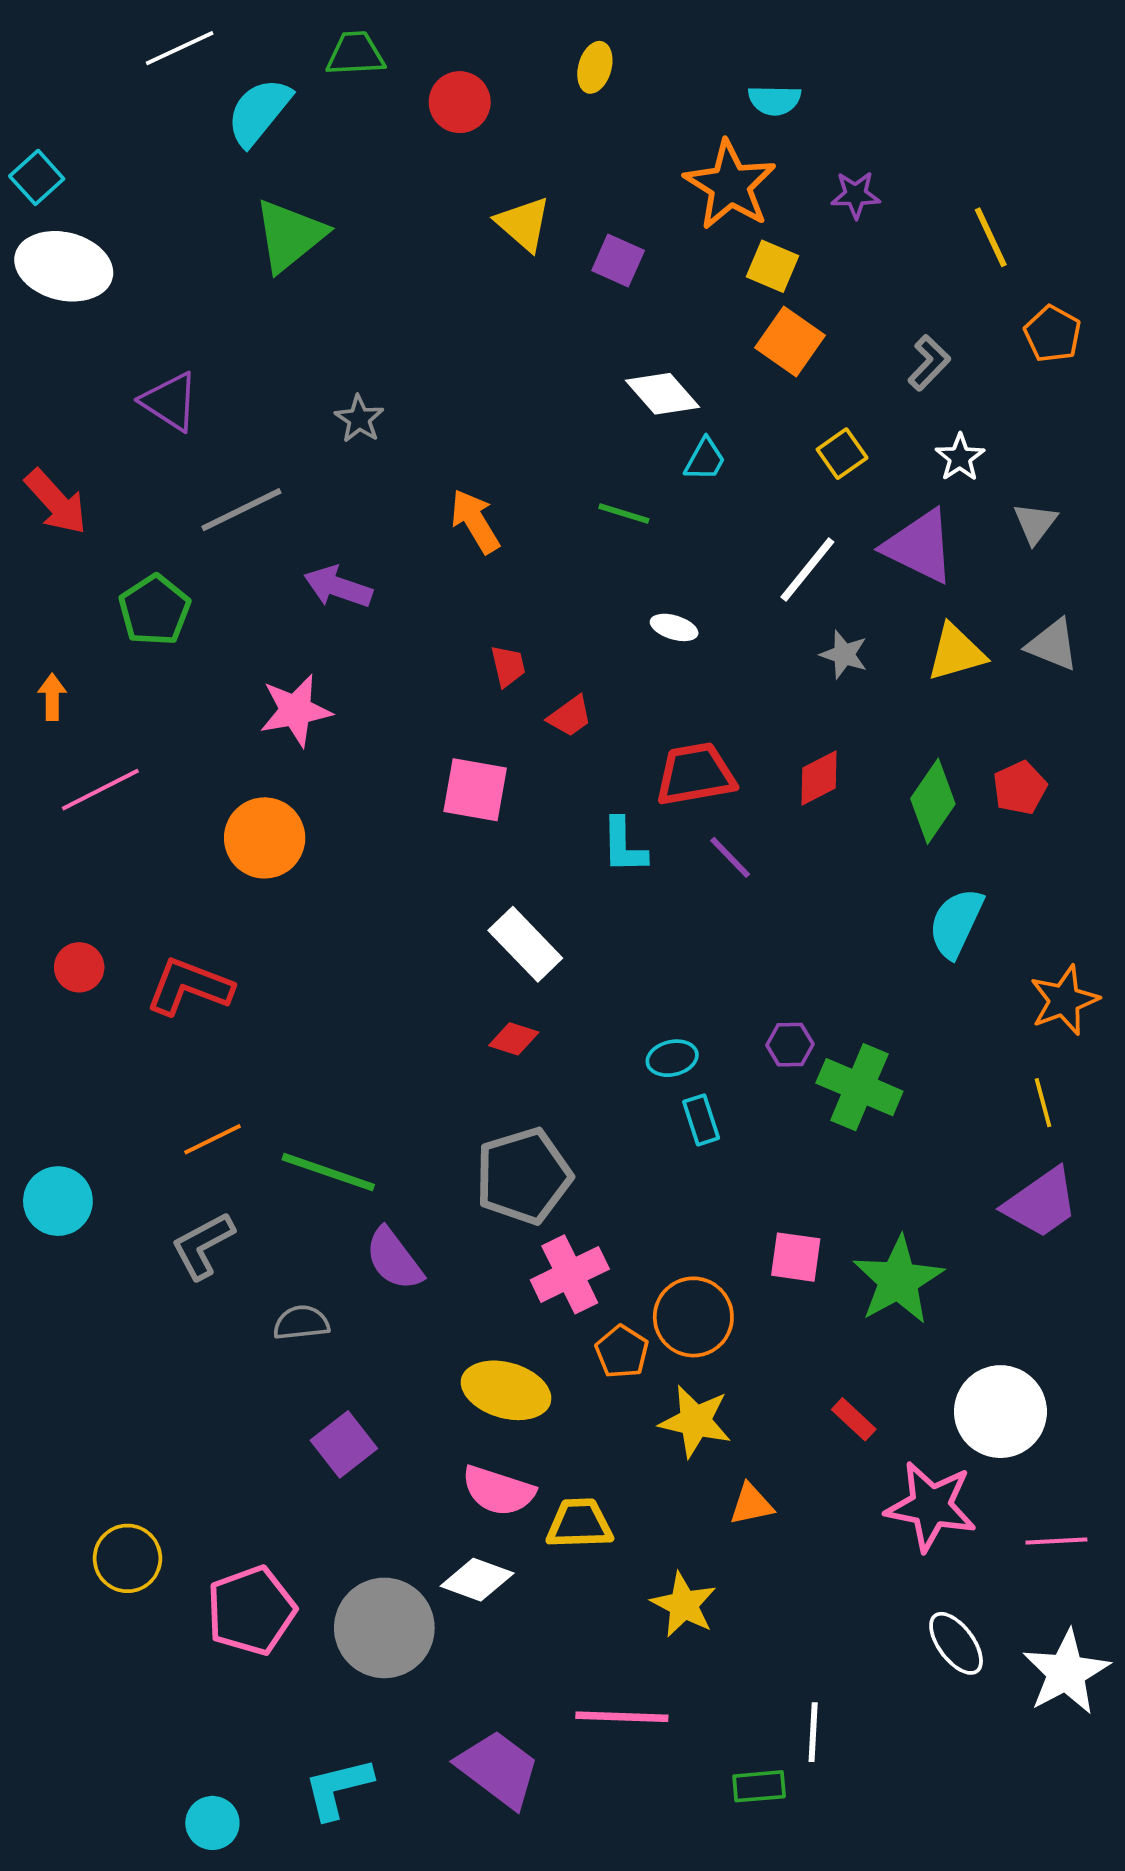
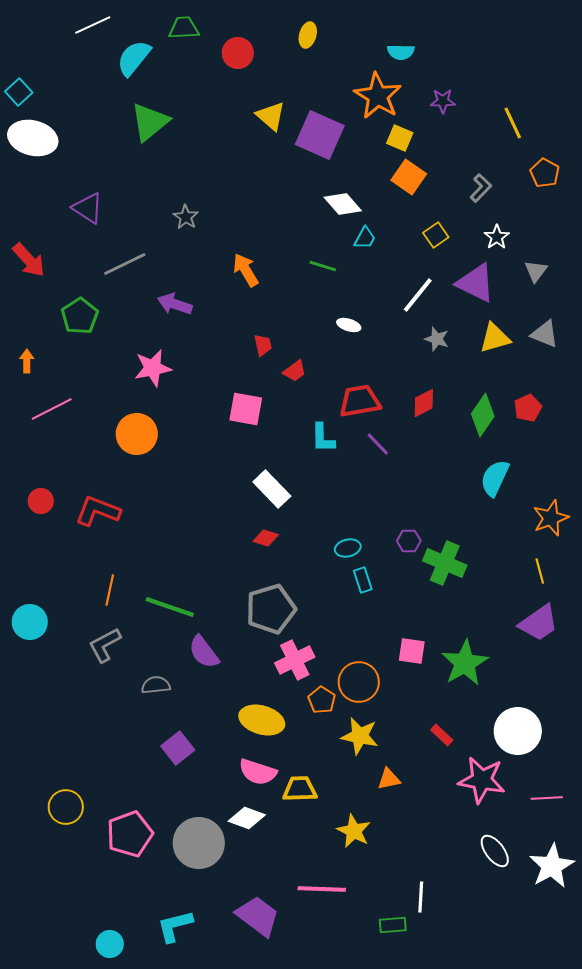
purple square: (618, 260) -> (320, 135), size x1.8
orange line: (212, 1139) -> (110, 590), turned -52

